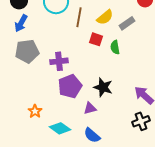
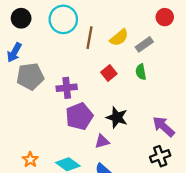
blue arrow: (21, 23) -> (14, 52), moved
red square: (96, 39) -> (109, 73), moved, turned 32
green semicircle: (115, 47) -> (141, 72), moved
orange star: (35, 111) -> (30, 160), moved

